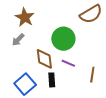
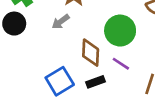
black rectangle: (52, 80) -> (95, 82), turned 64

